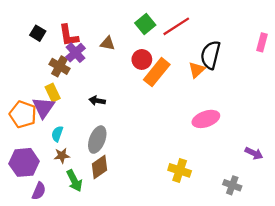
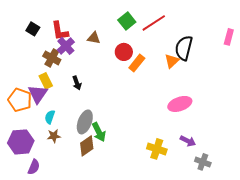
orange rectangle: (157, 72) -> (137, 63), size x0.7
black arrow: (97, 101) -> (77, 83), moved, turned -120
purple arrow: (254, 153) -> (188, 141), moved
green arrow: (74, 181) -> (99, 132), moved

